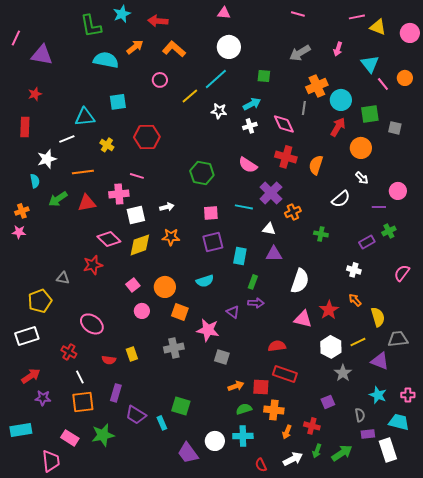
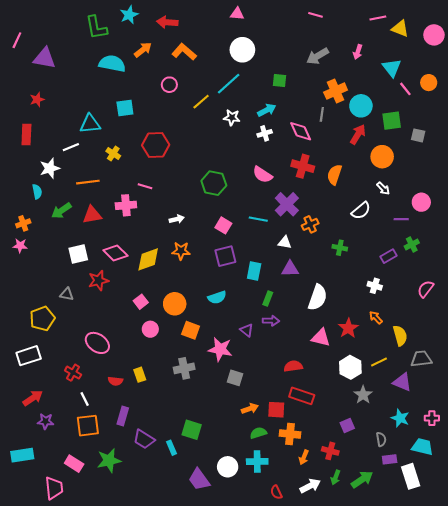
pink square: (211, 213) -> (223, 225), turned 35
white square: (136, 215) -> (78, 254), moved

